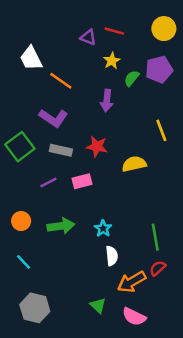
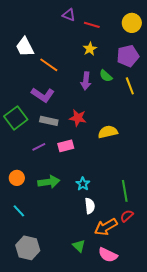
purple triangle: (88, 37) -> (69, 15), moved
green semicircle: (132, 78) -> (106, 76), moved, turned -88
yellow line: (161, 130) -> (130, 86), moved

